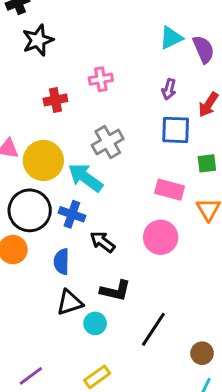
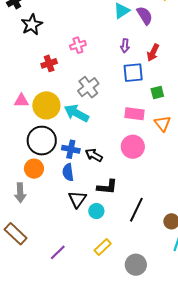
blue cross: (72, 214) -> (71, 149), moved
black triangle: (70, 303) -> (77, 199), turned -30

